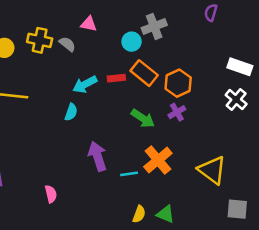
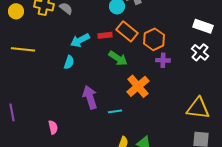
purple cross: (177, 112) -> (163, 60), moved, turned 32
green arrow: (143, 118) -> (118, 58), moved
orange cross: (158, 160) -> (138, 86), moved
yellow triangle: (212, 170) -> (198, 108), moved, turned -30

